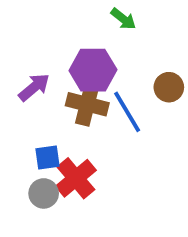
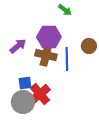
blue line: (127, 112) -> (67, 59), turned 30
gray circle: (44, 193) -> (23, 102), size x1.5

